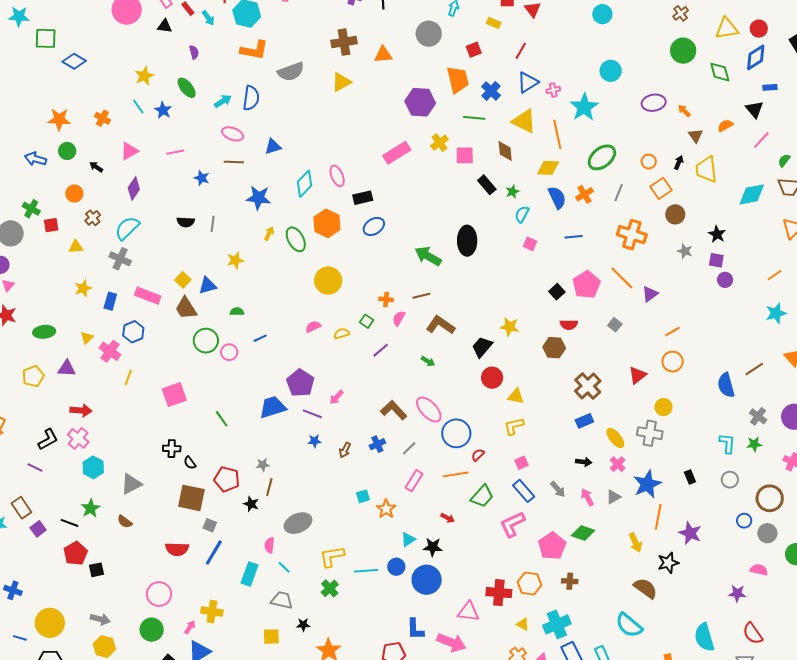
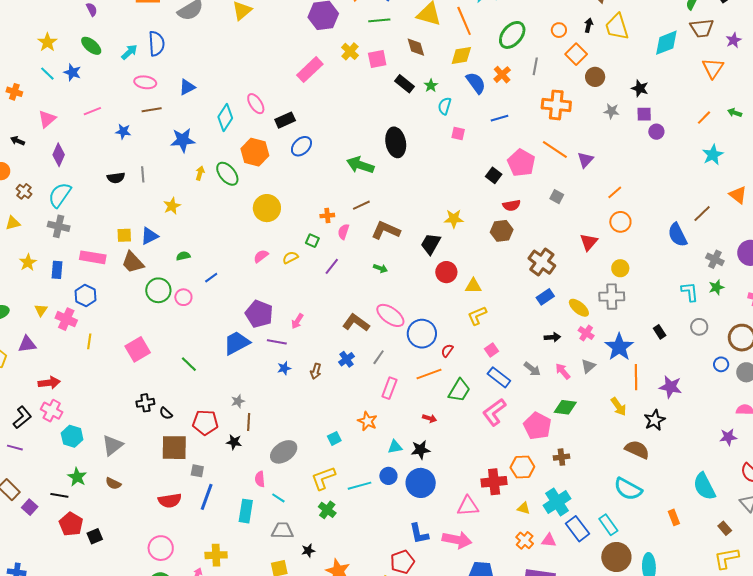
yellow square: (183, 280) -> (124, 235), turned -35
cyan square: (363, 496) -> (334, 438), moved
cyan triangle: (408, 539) -> (395, 447), turned 35

